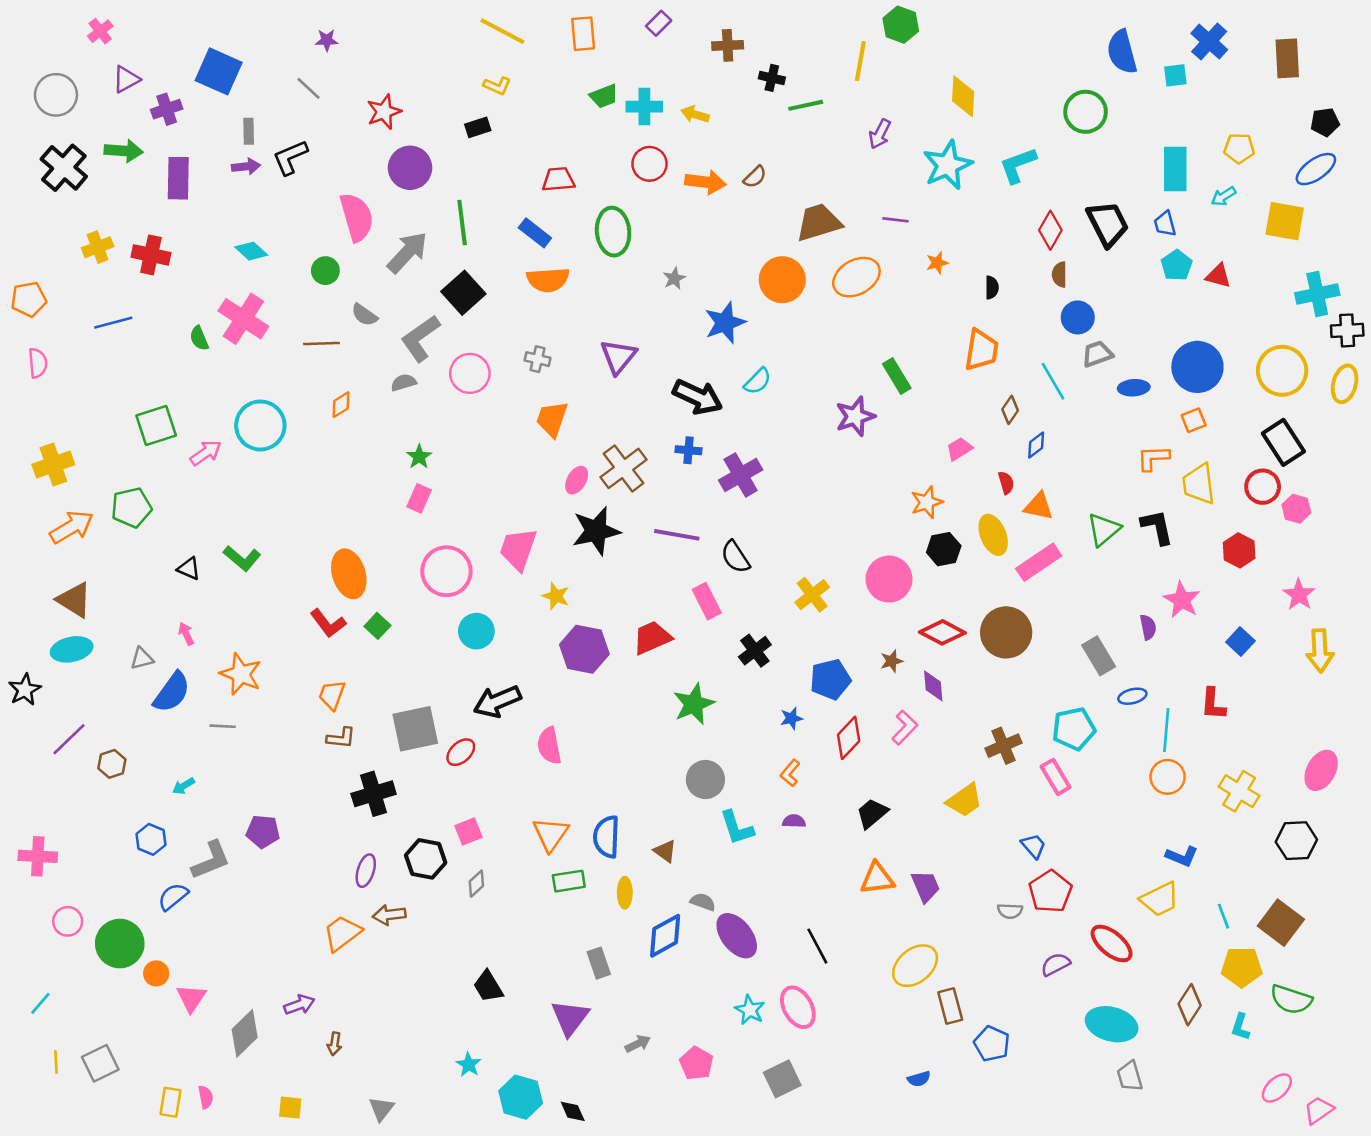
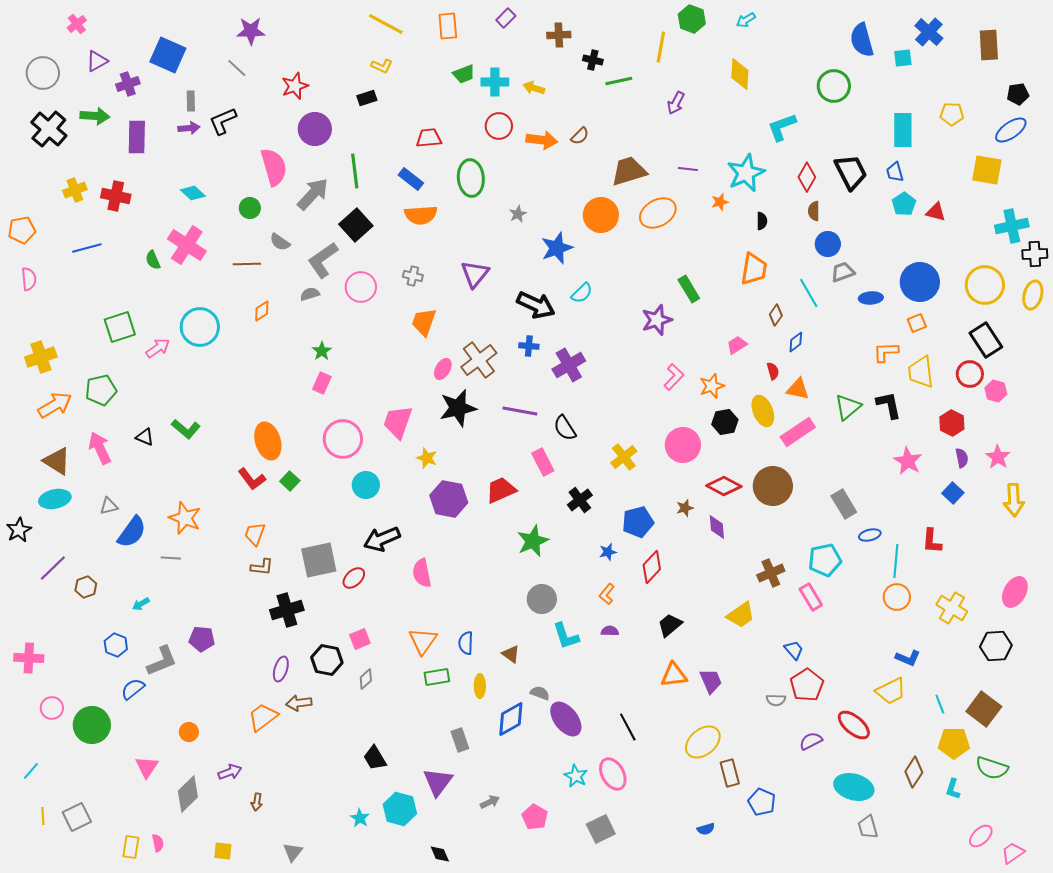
purple star: (327, 40) -> (251, 31), size x1.6
cyan star: (948, 165) -> (746, 173), moved
cyan arrow: (1224, 196) -> (746, 20), moved
purple semicircle: (1148, 627) -> (962, 458), moved
pink arrow: (186, 634) -> (100, 448), moved, size x1.8
pink L-shape: (905, 727) -> (674, 377), moved
blue semicircle: (607, 837) -> (466, 643), size x0.7
orange circle: (156, 973) -> (189, 732), moved
cyan hexagon: (521, 1097) -> (400, 809), moved

